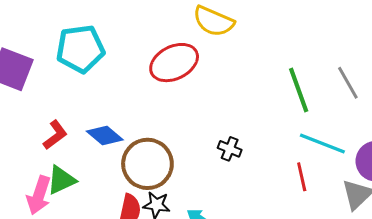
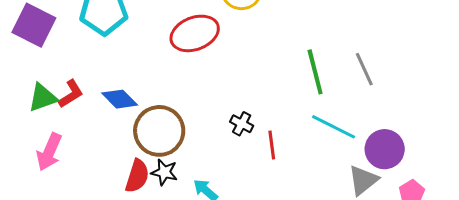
red line: (302, 177) -> (272, 145), moved
green triangle: (61, 180) -> (43, 98), moved

